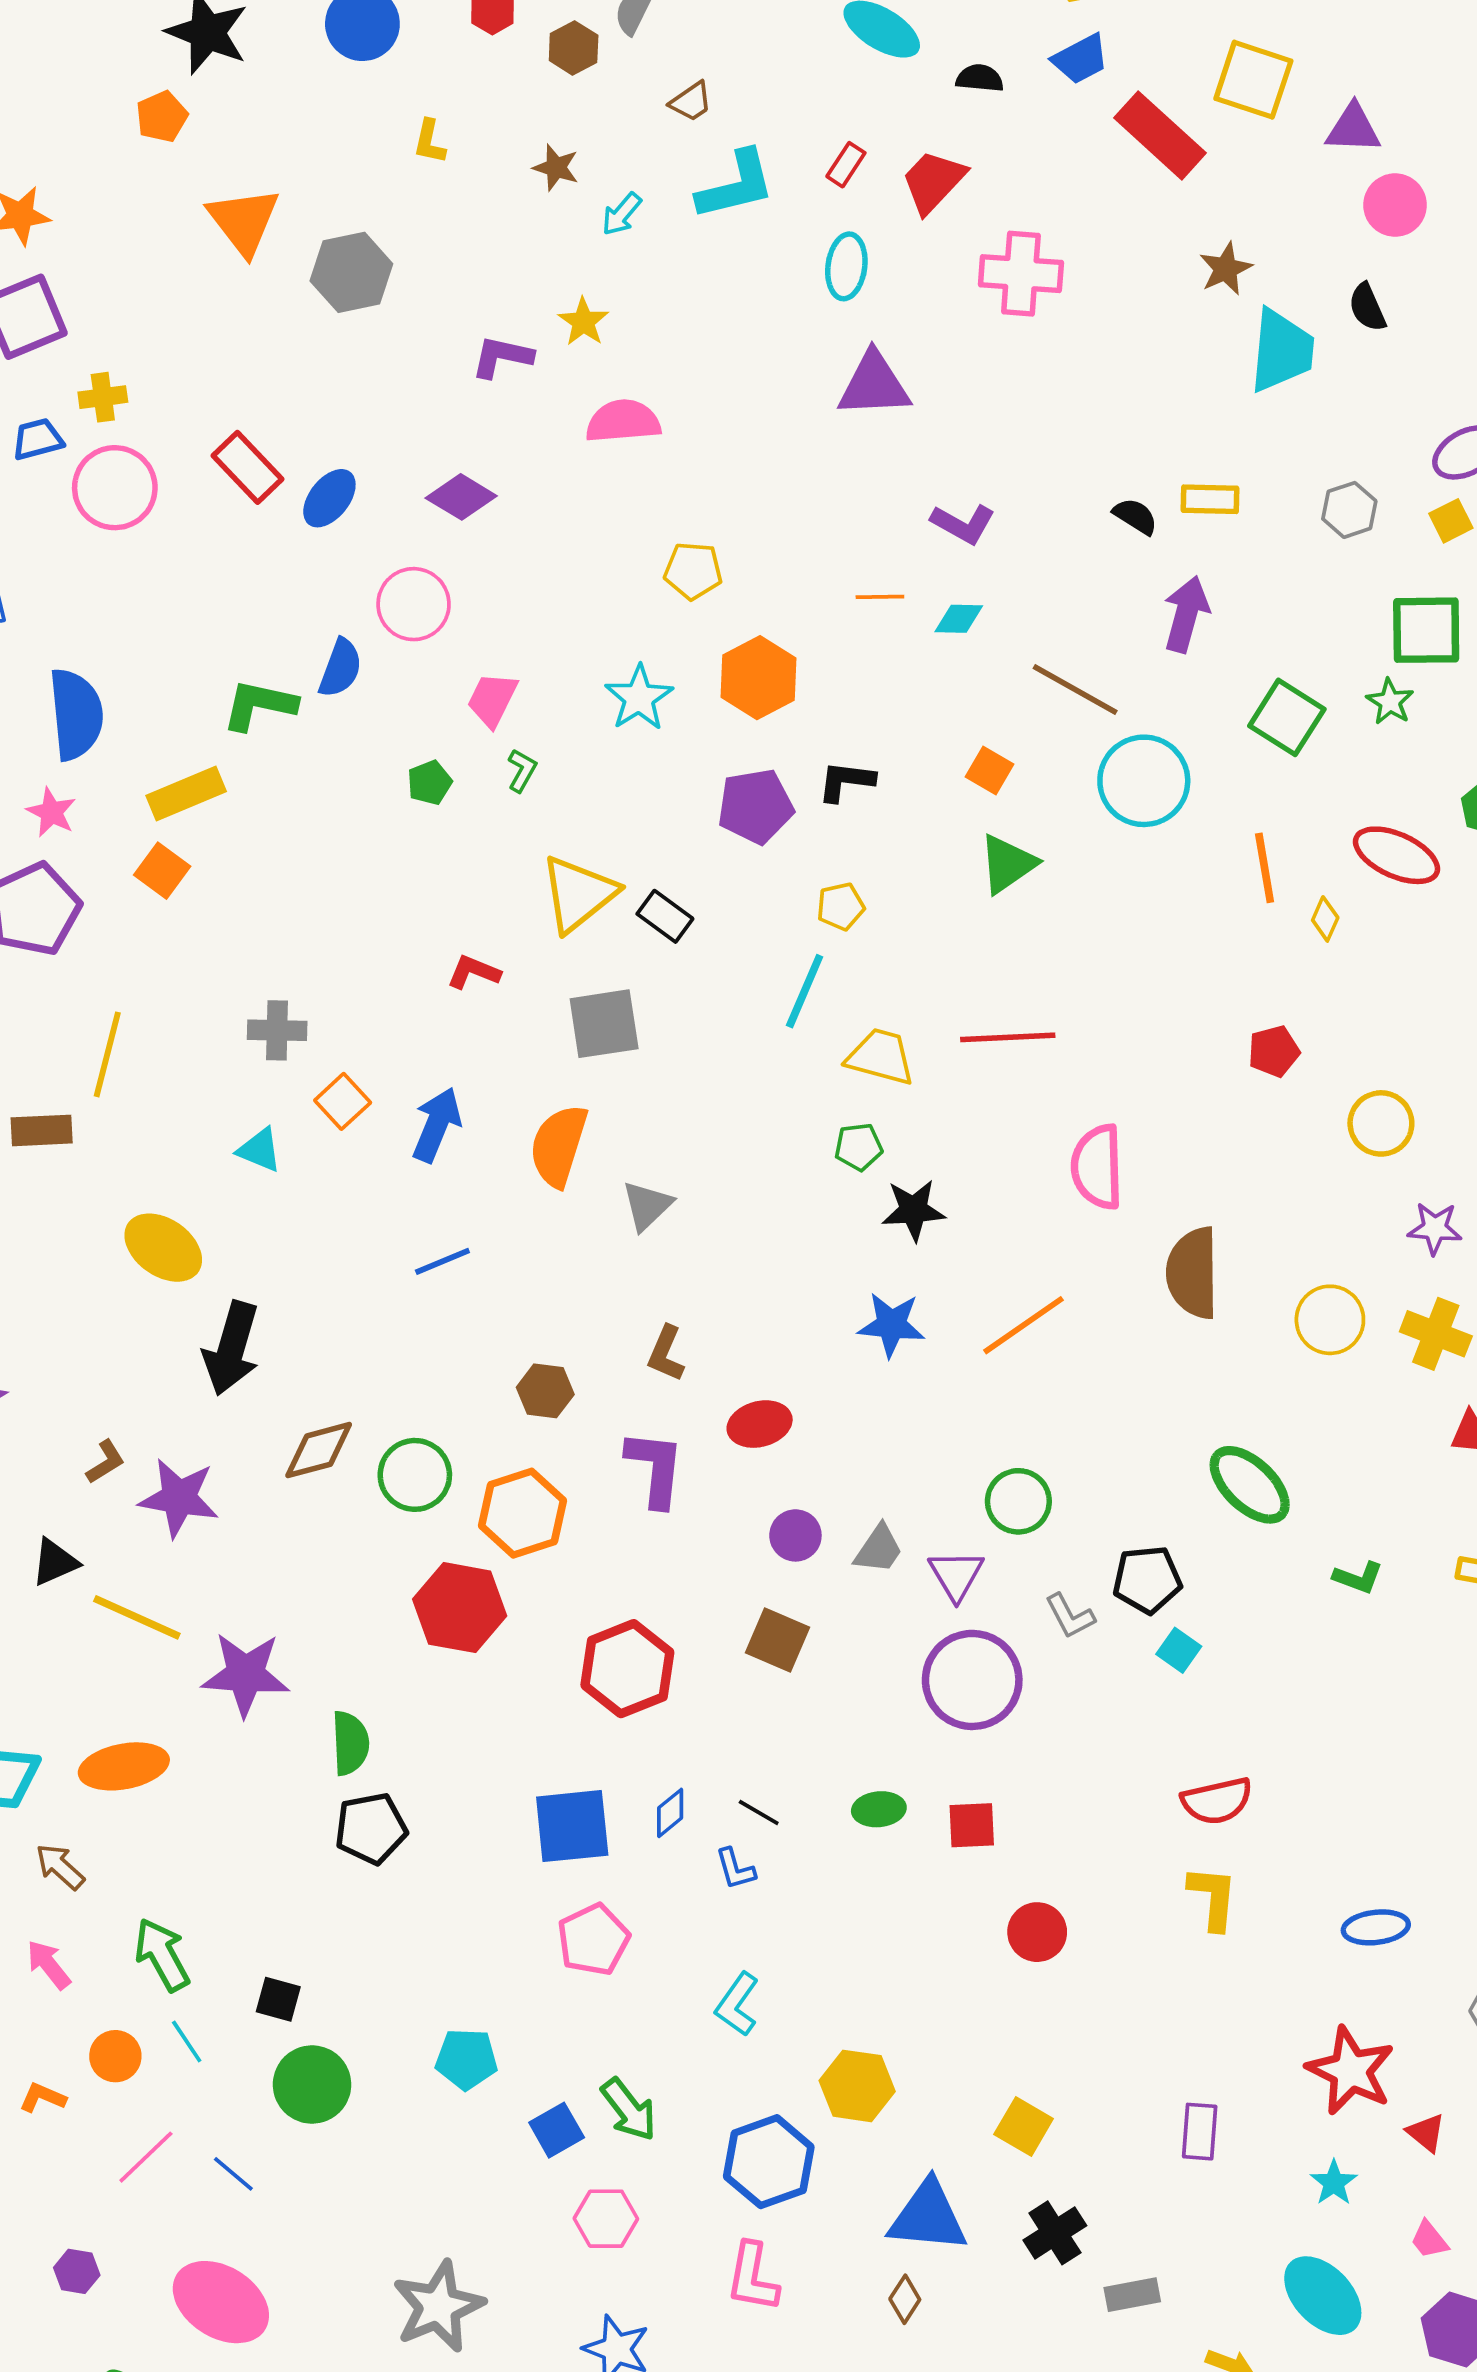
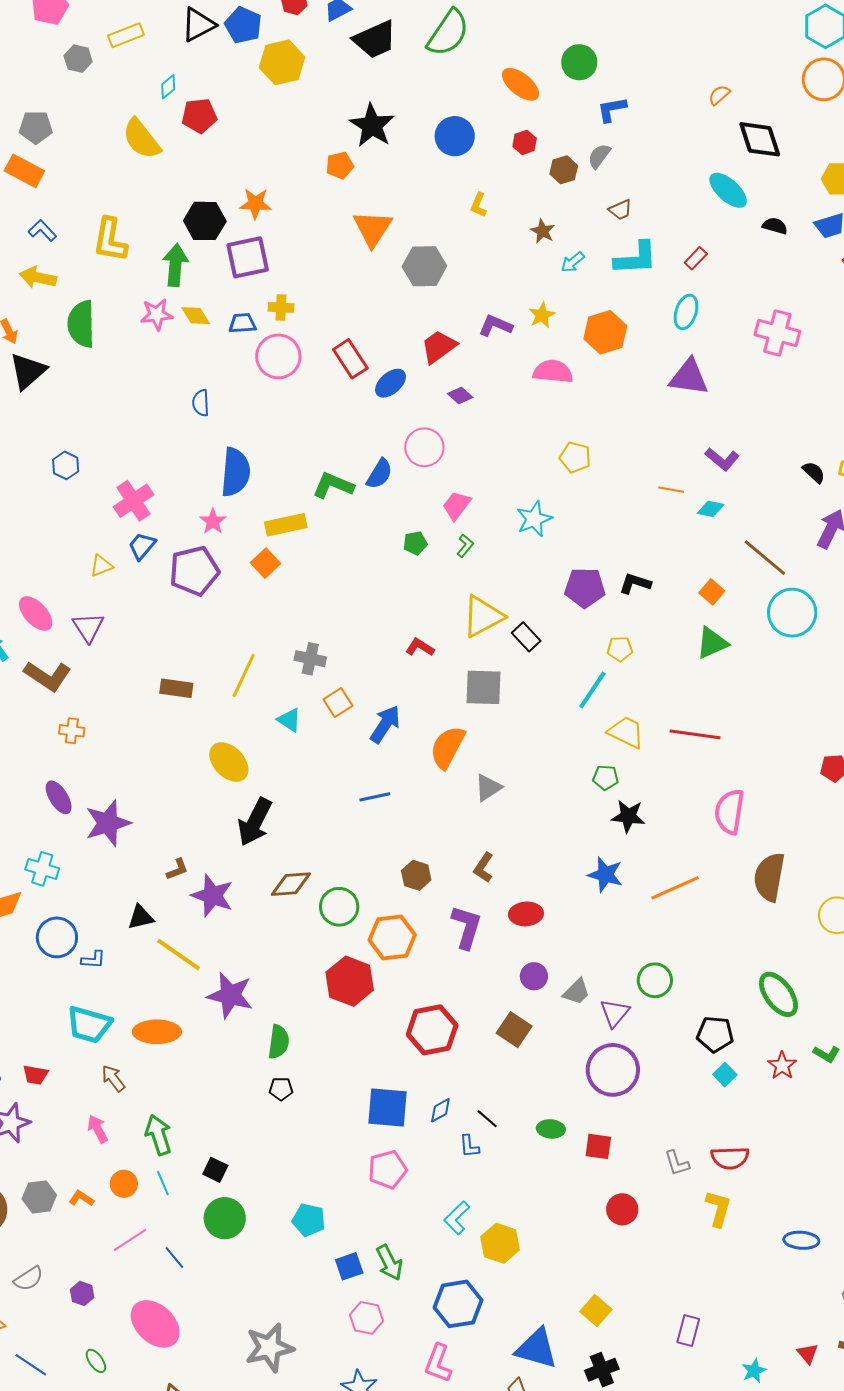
red trapezoid: (933, 181) -> (439, 347), moved
purple diamond: (461, 497) -> (460, 395), size x0.7
orange hexagon: (758, 678) -> (605, 332), moved
yellow line: (107, 1054) -> (244, 675), moved
gray L-shape: (1070, 1616) -> (677, 1163), moved
black pentagon: (371, 1829) -> (281, 1089), size x0.6
red star: (1351, 2071) -> (782, 1066), moved, size x0.6
yellow hexagon: (857, 2086) -> (500, 1243), moved

